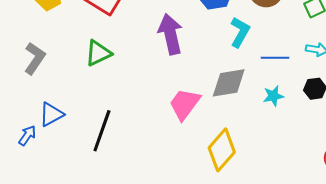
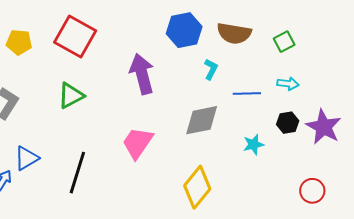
cyan L-shape: (240, 32) -> (211, 69), size x0.7
cyan star: (273, 96) -> (254, 144), moved
pink trapezoid: (185, 104) -> (138, 143), moved

